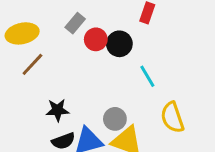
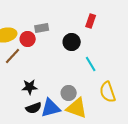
gray rectangle: (75, 23) -> (42, 28), turned 40
red circle: (96, 39) -> (28, 39), moved

